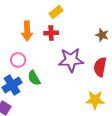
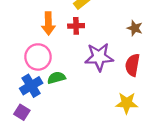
pink circle: (18, 60) -> (38, 57), size x1.5
green semicircle: (34, 78) -> (56, 78), turned 105

